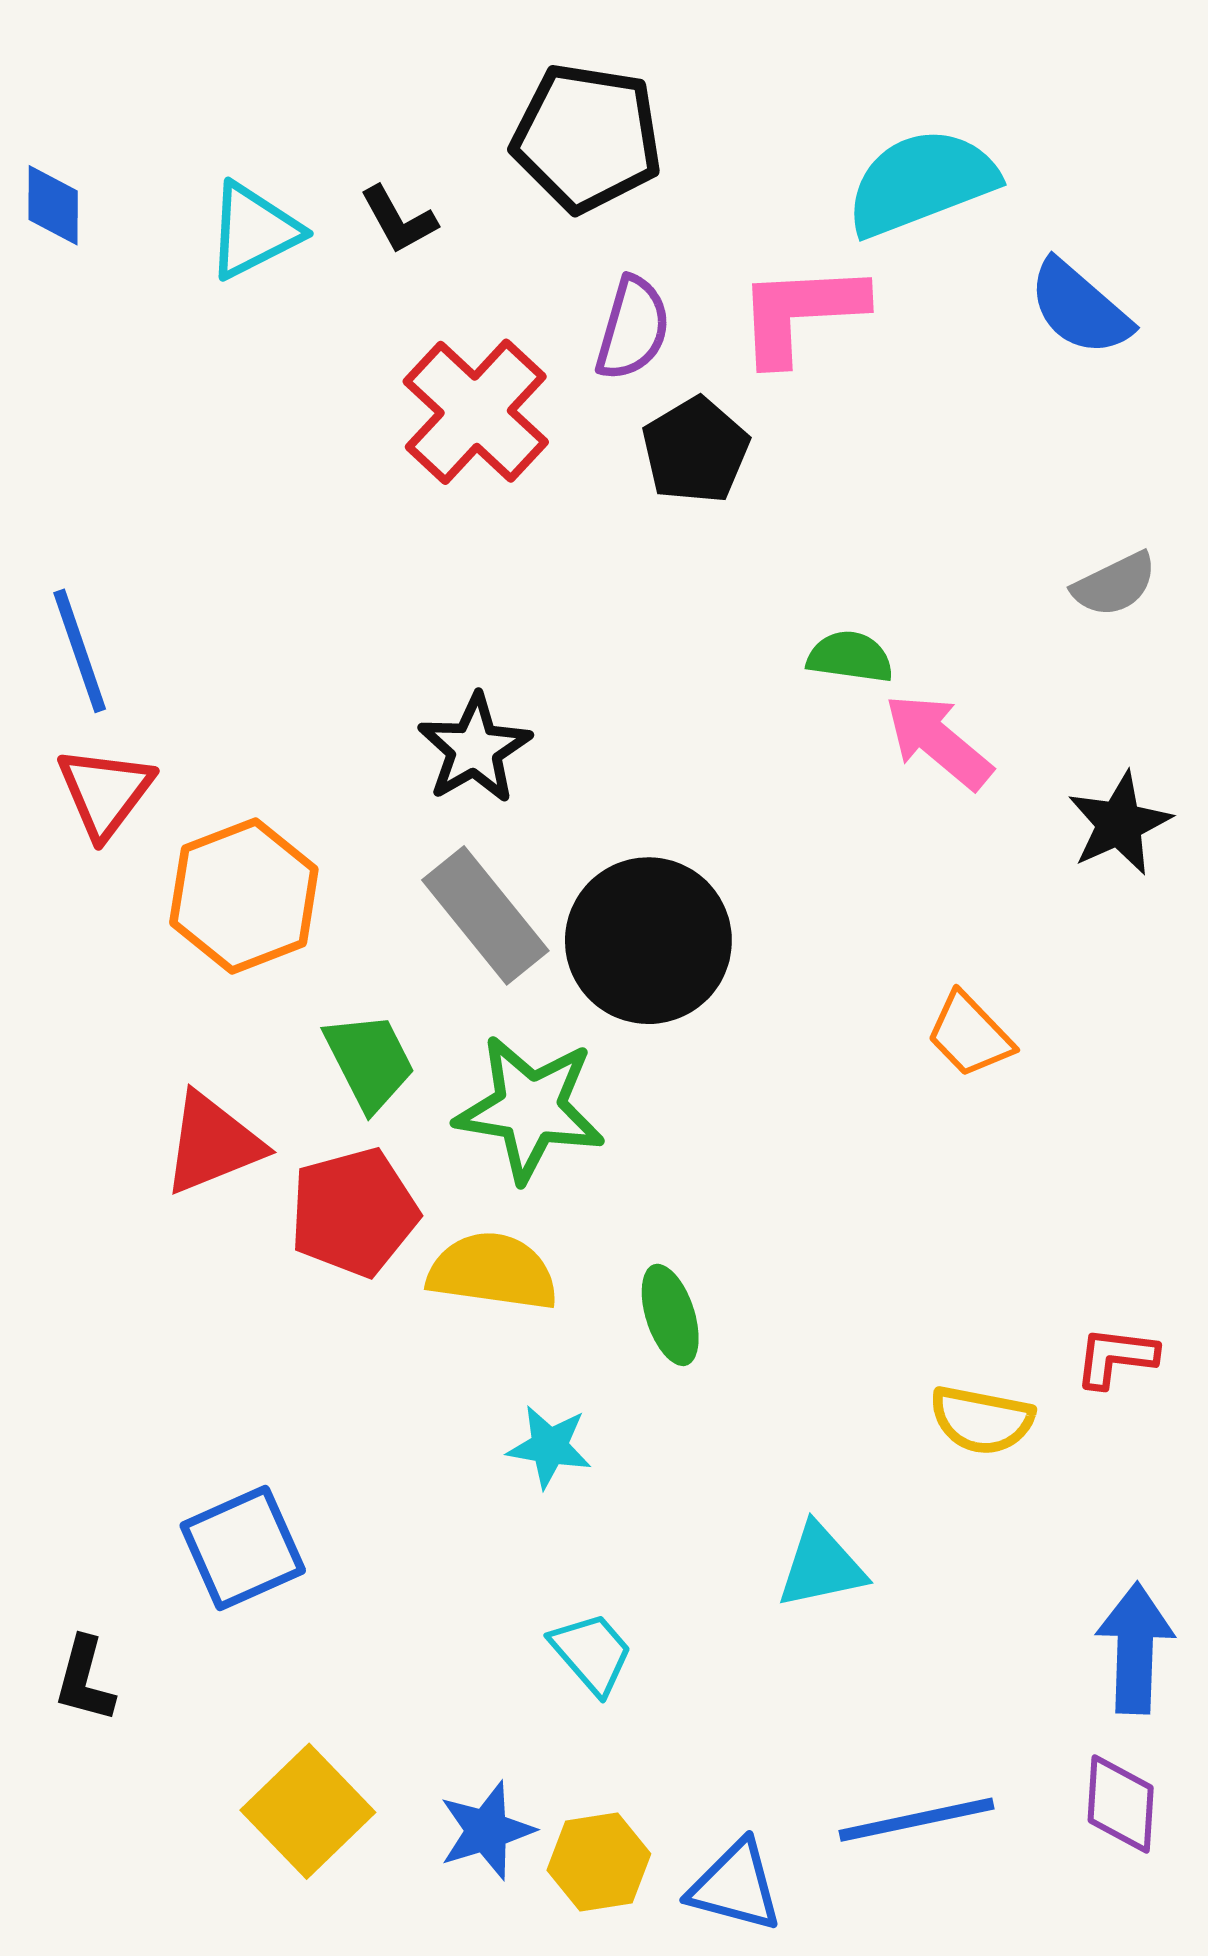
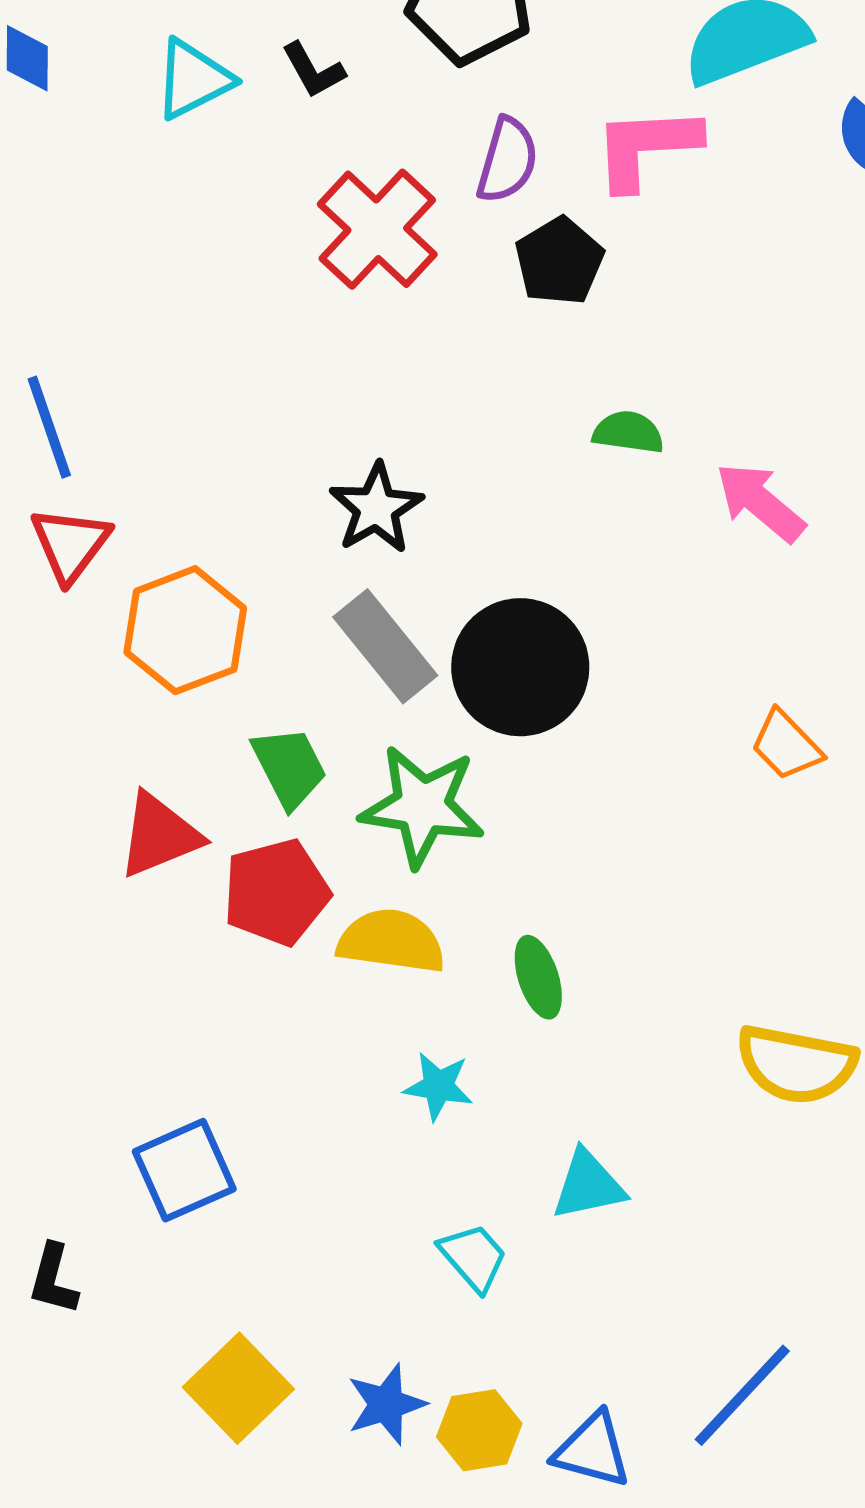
green semicircle: (850, 657) -> (628, 432), moved
yellow semicircle: (982, 1420) -> (796, 1064), size x1.4
cyan triangle: (821, 1566) -> (588, 1185), moved
blue line: (916, 1820) -> (742, 1395), turned -35

